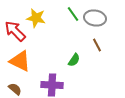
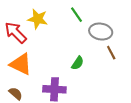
gray ellipse: (95, 18) -> (101, 32), moved
brown line: (97, 45) -> (111, 53), moved

